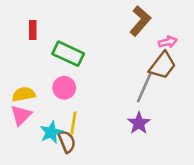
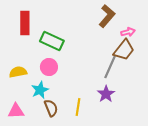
red rectangle: (33, 30) -> (25, 23), size x1.6
pink triangle: (21, 115) -> (16, 111), moved, turned 42
yellow line: (73, 123) -> (78, 107), moved
cyan star: (51, 132) -> (40, 90), moved

